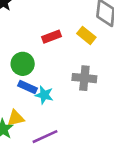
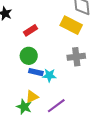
yellow rectangle: (86, 35) -> (71, 25), size x1.5
red rectangle: (52, 37) -> (30, 30), moved

